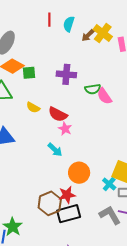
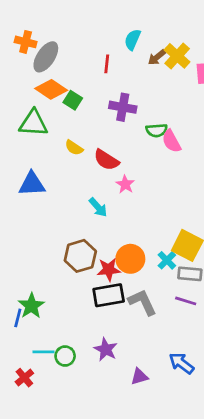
red line: (49, 20) -> (107, 64), moved
green square: (29, 73) -> (73, 100), turned 32
pink star: (65, 129) -> (125, 184), moved
orange circle: (79, 173) -> (130, 259), moved
brown hexagon: (50, 203) -> (80, 256), moved
gray L-shape: (110, 215) -> (142, 302), moved

